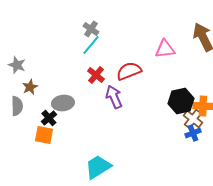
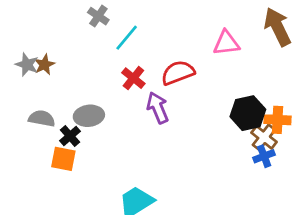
gray cross: (91, 29) -> (98, 16), moved
brown star: (30, 87) -> (44, 65), moved
gray semicircle: (17, 106) -> (42, 118), moved, turned -78

